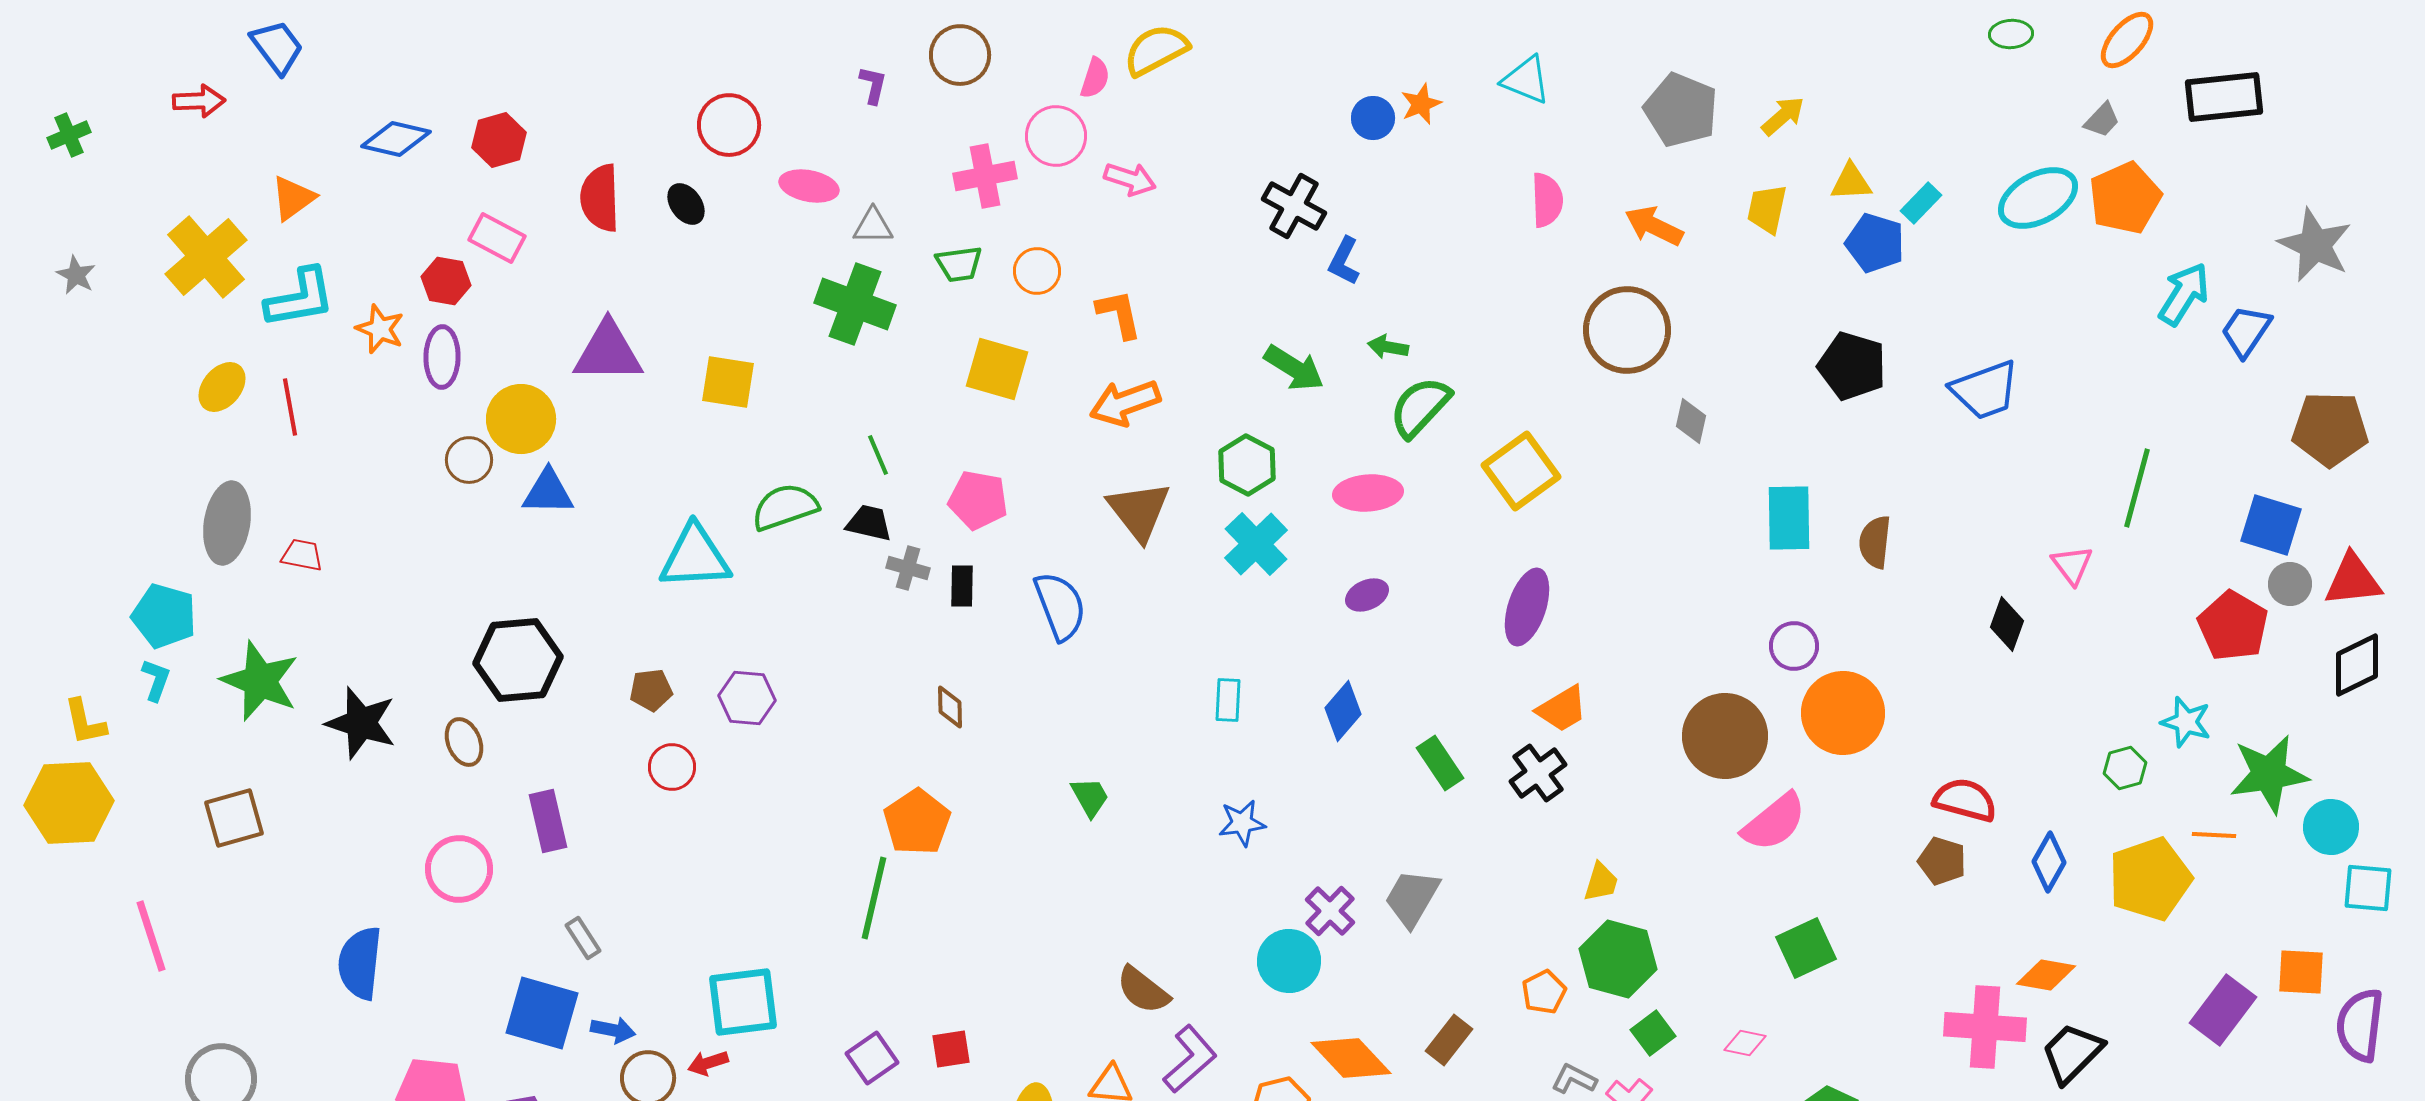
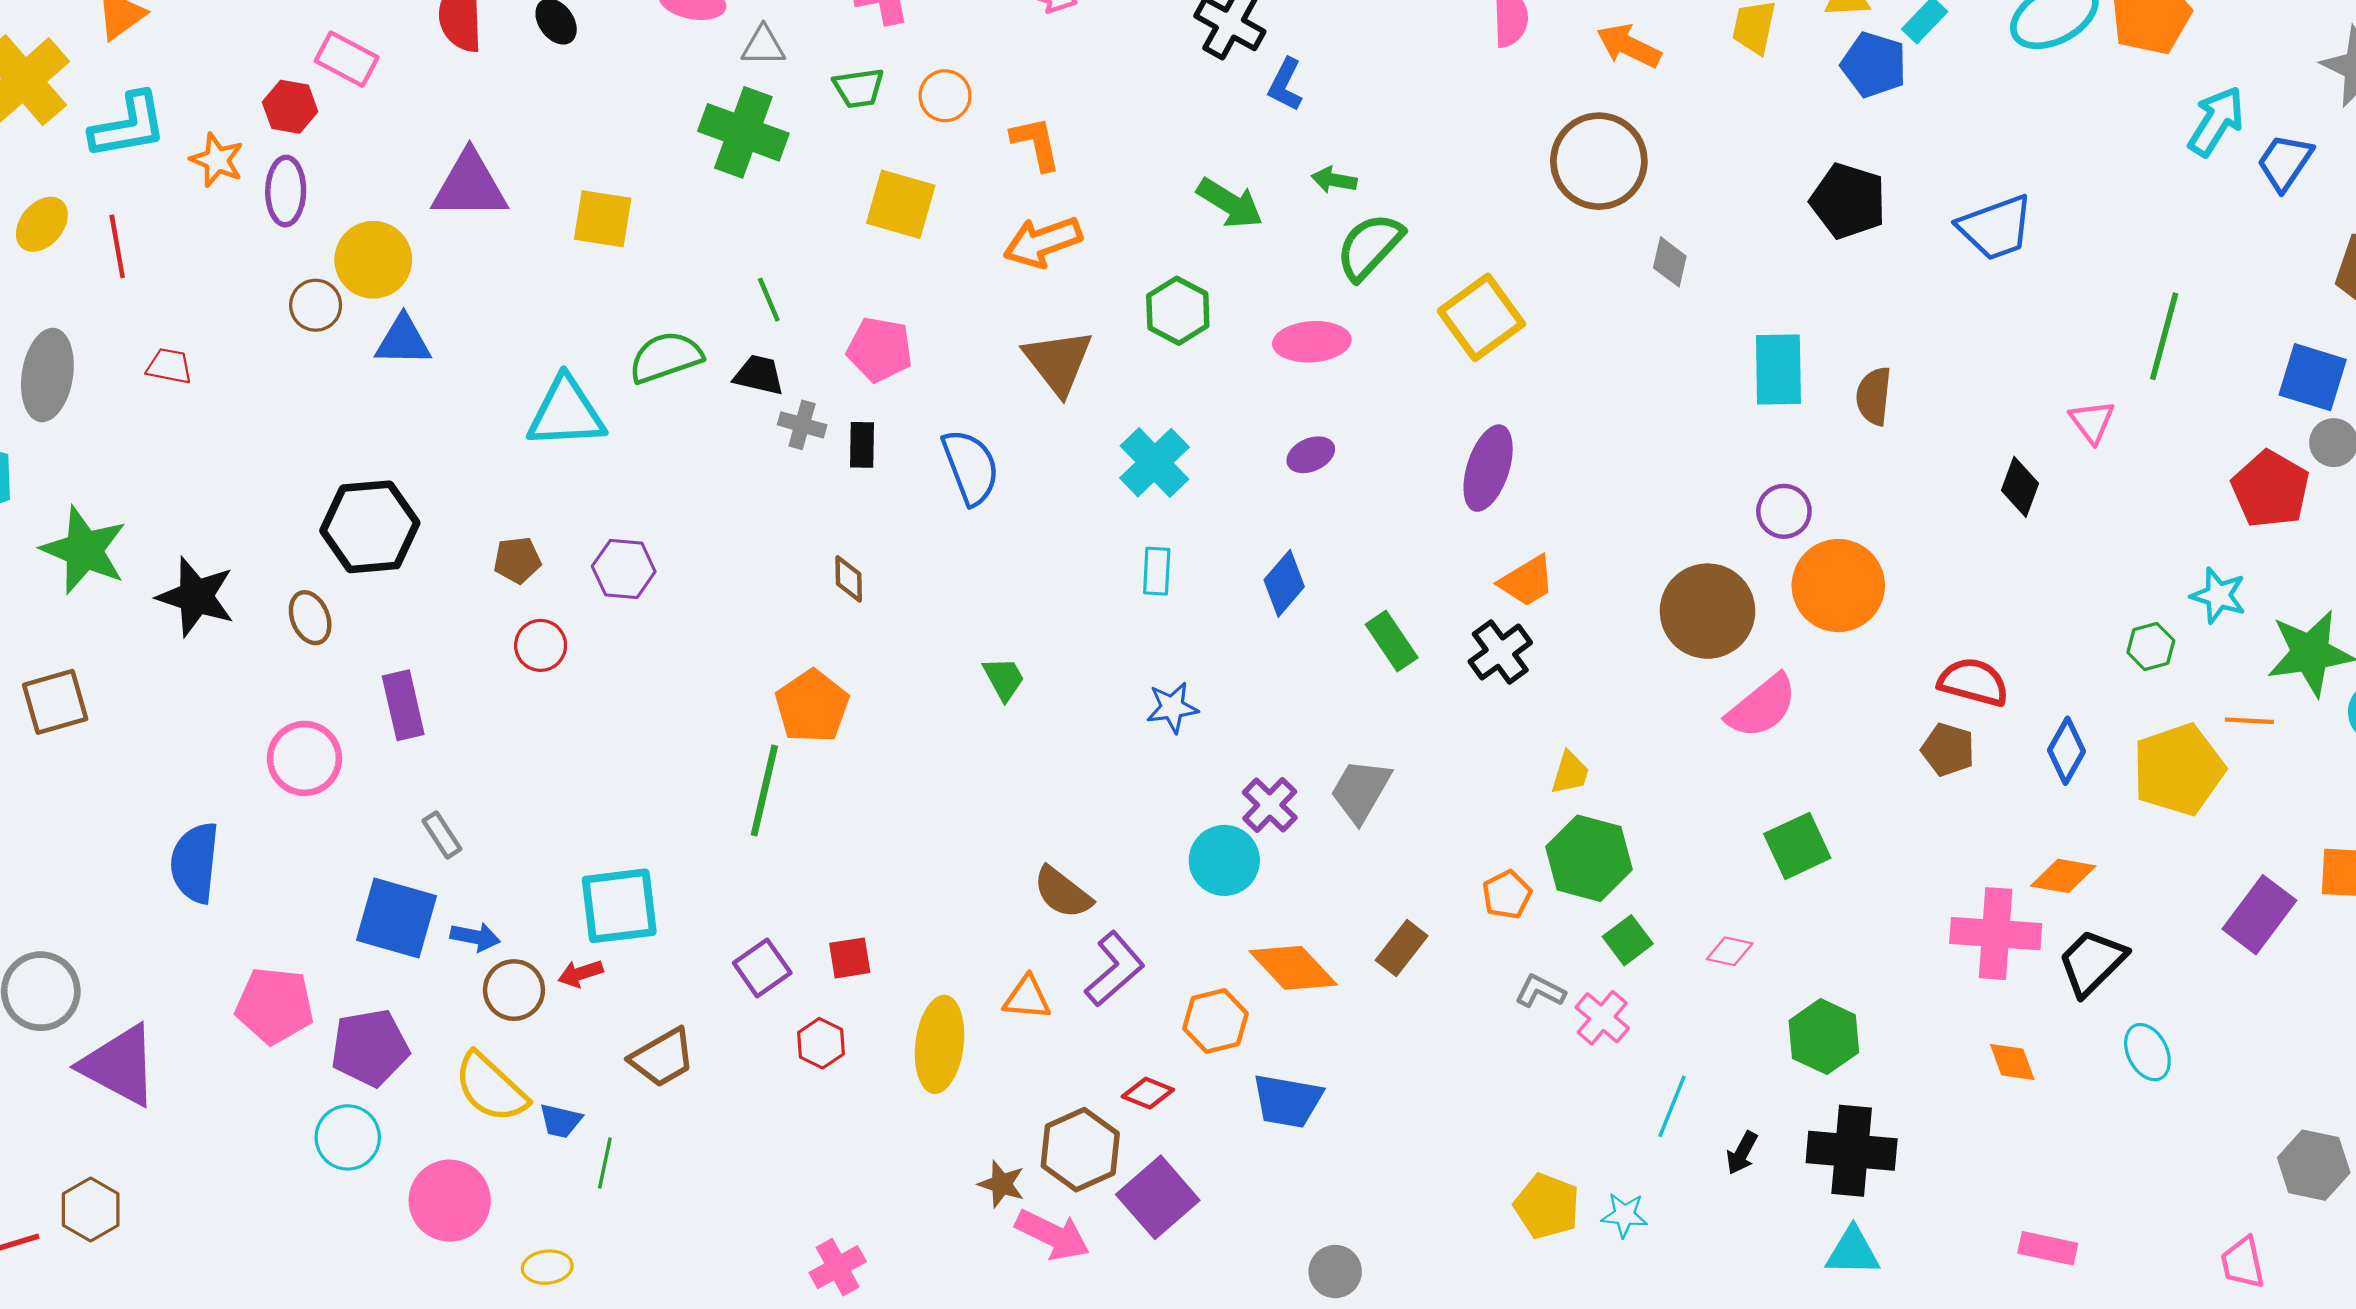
cyan cross: (1256, 544) -> (1155, 463), moved
red trapezoid: (302, 555) -> (169, 366), moved

